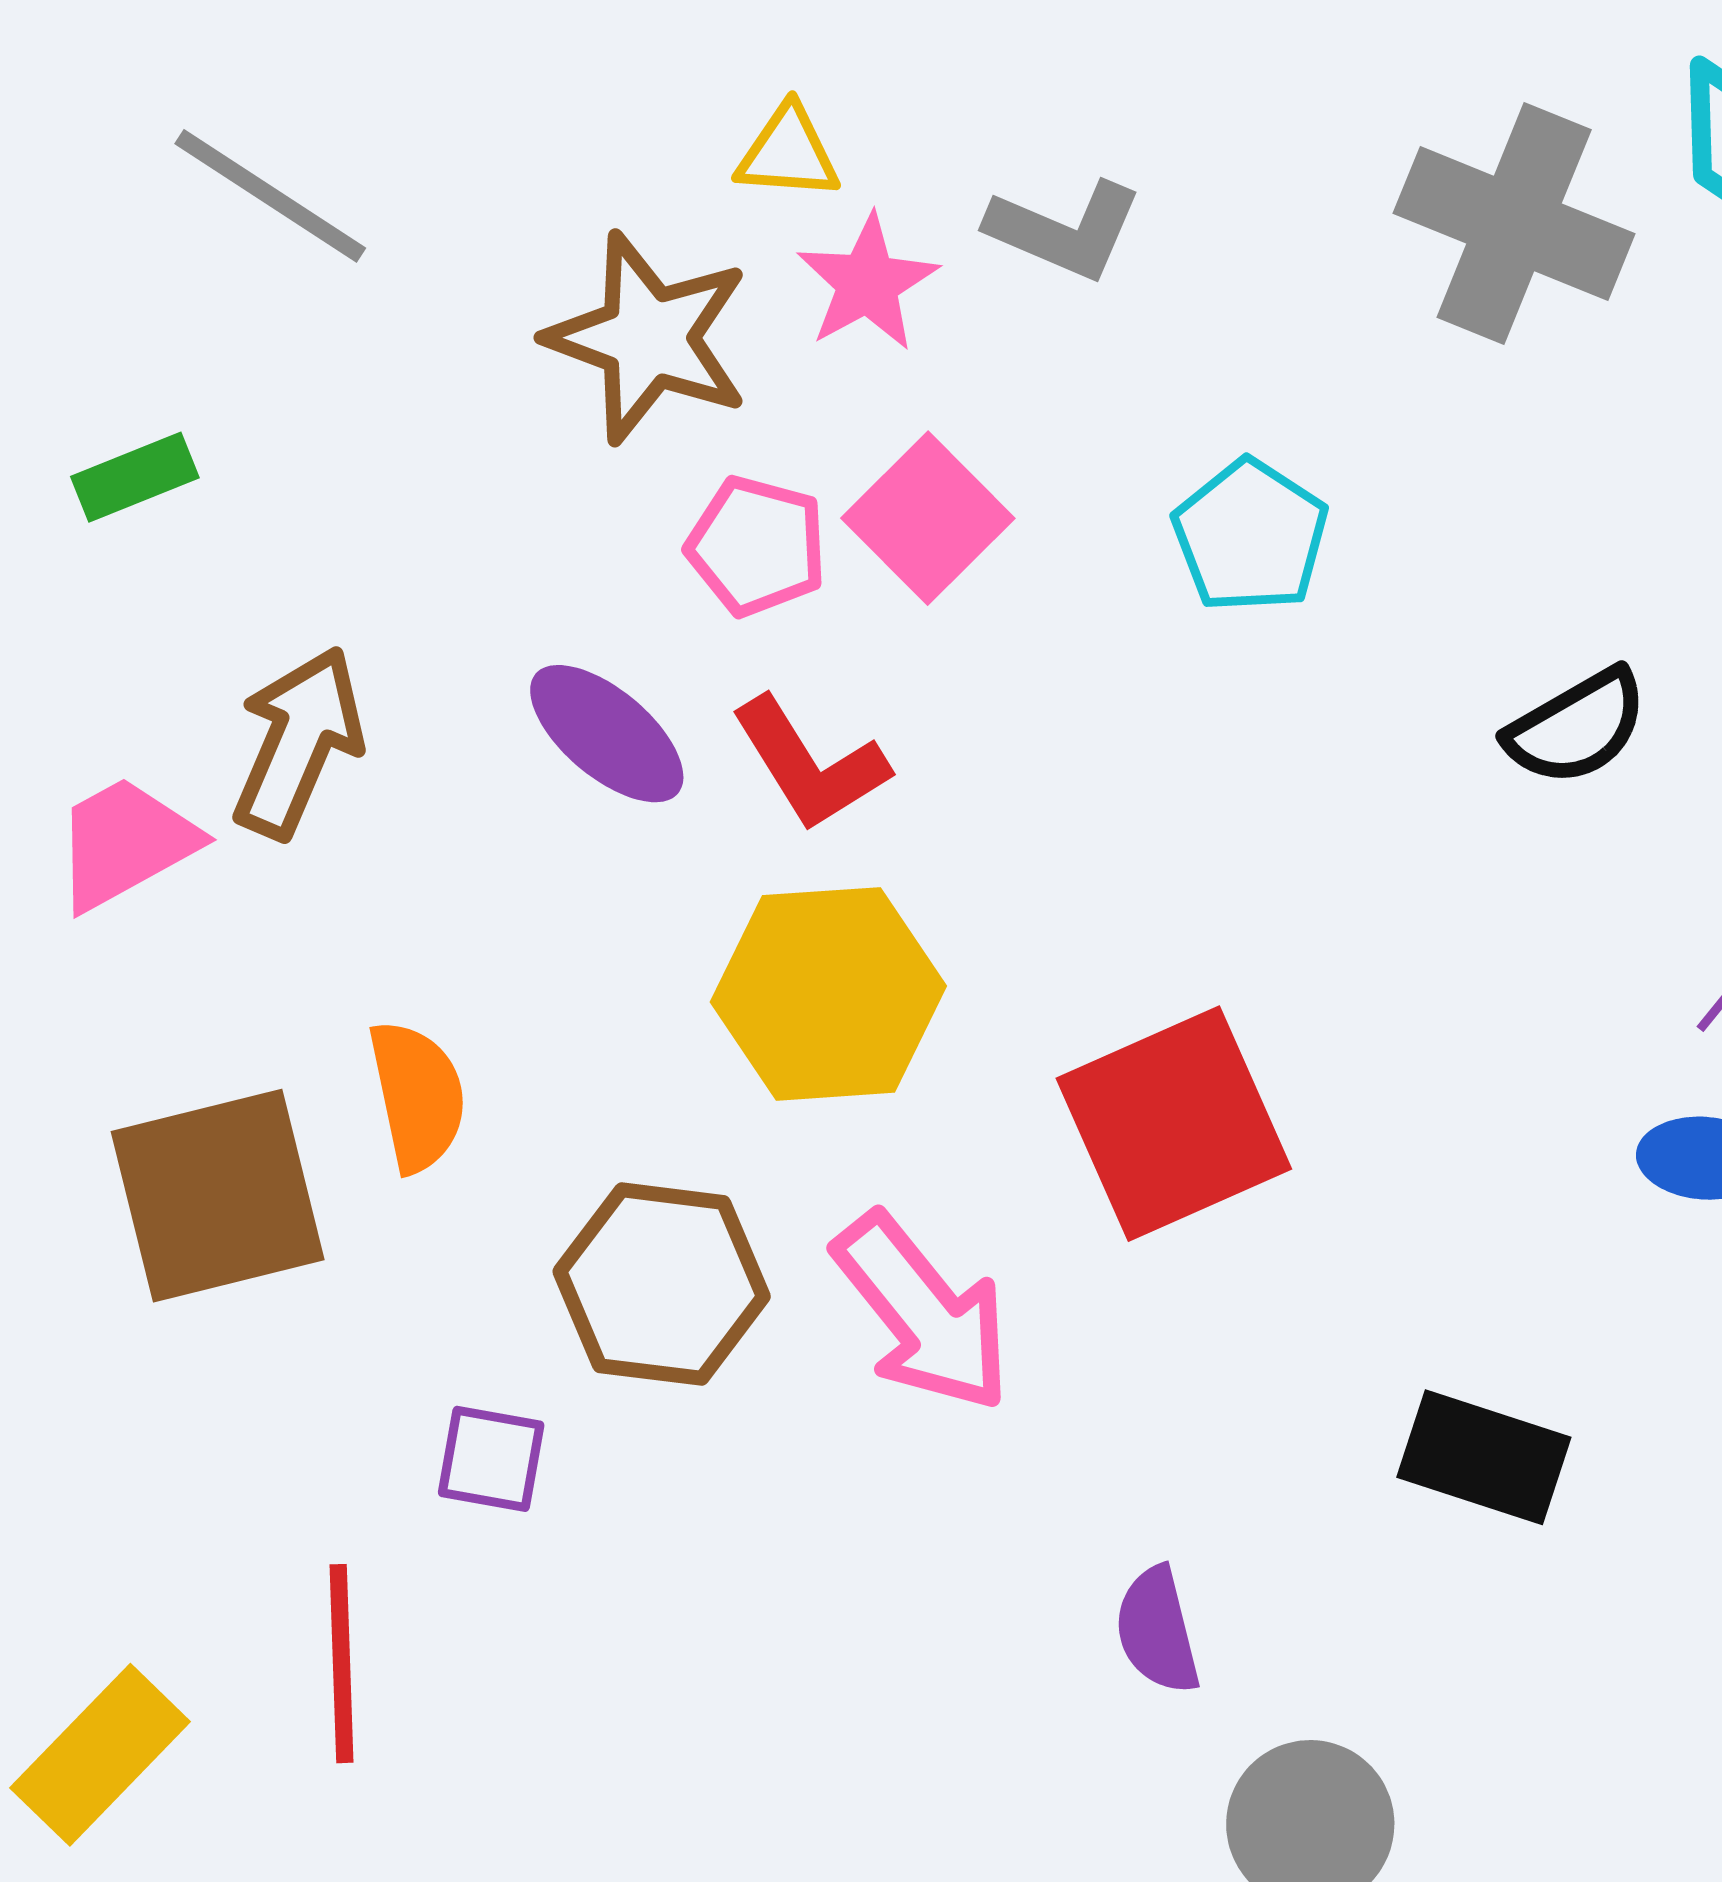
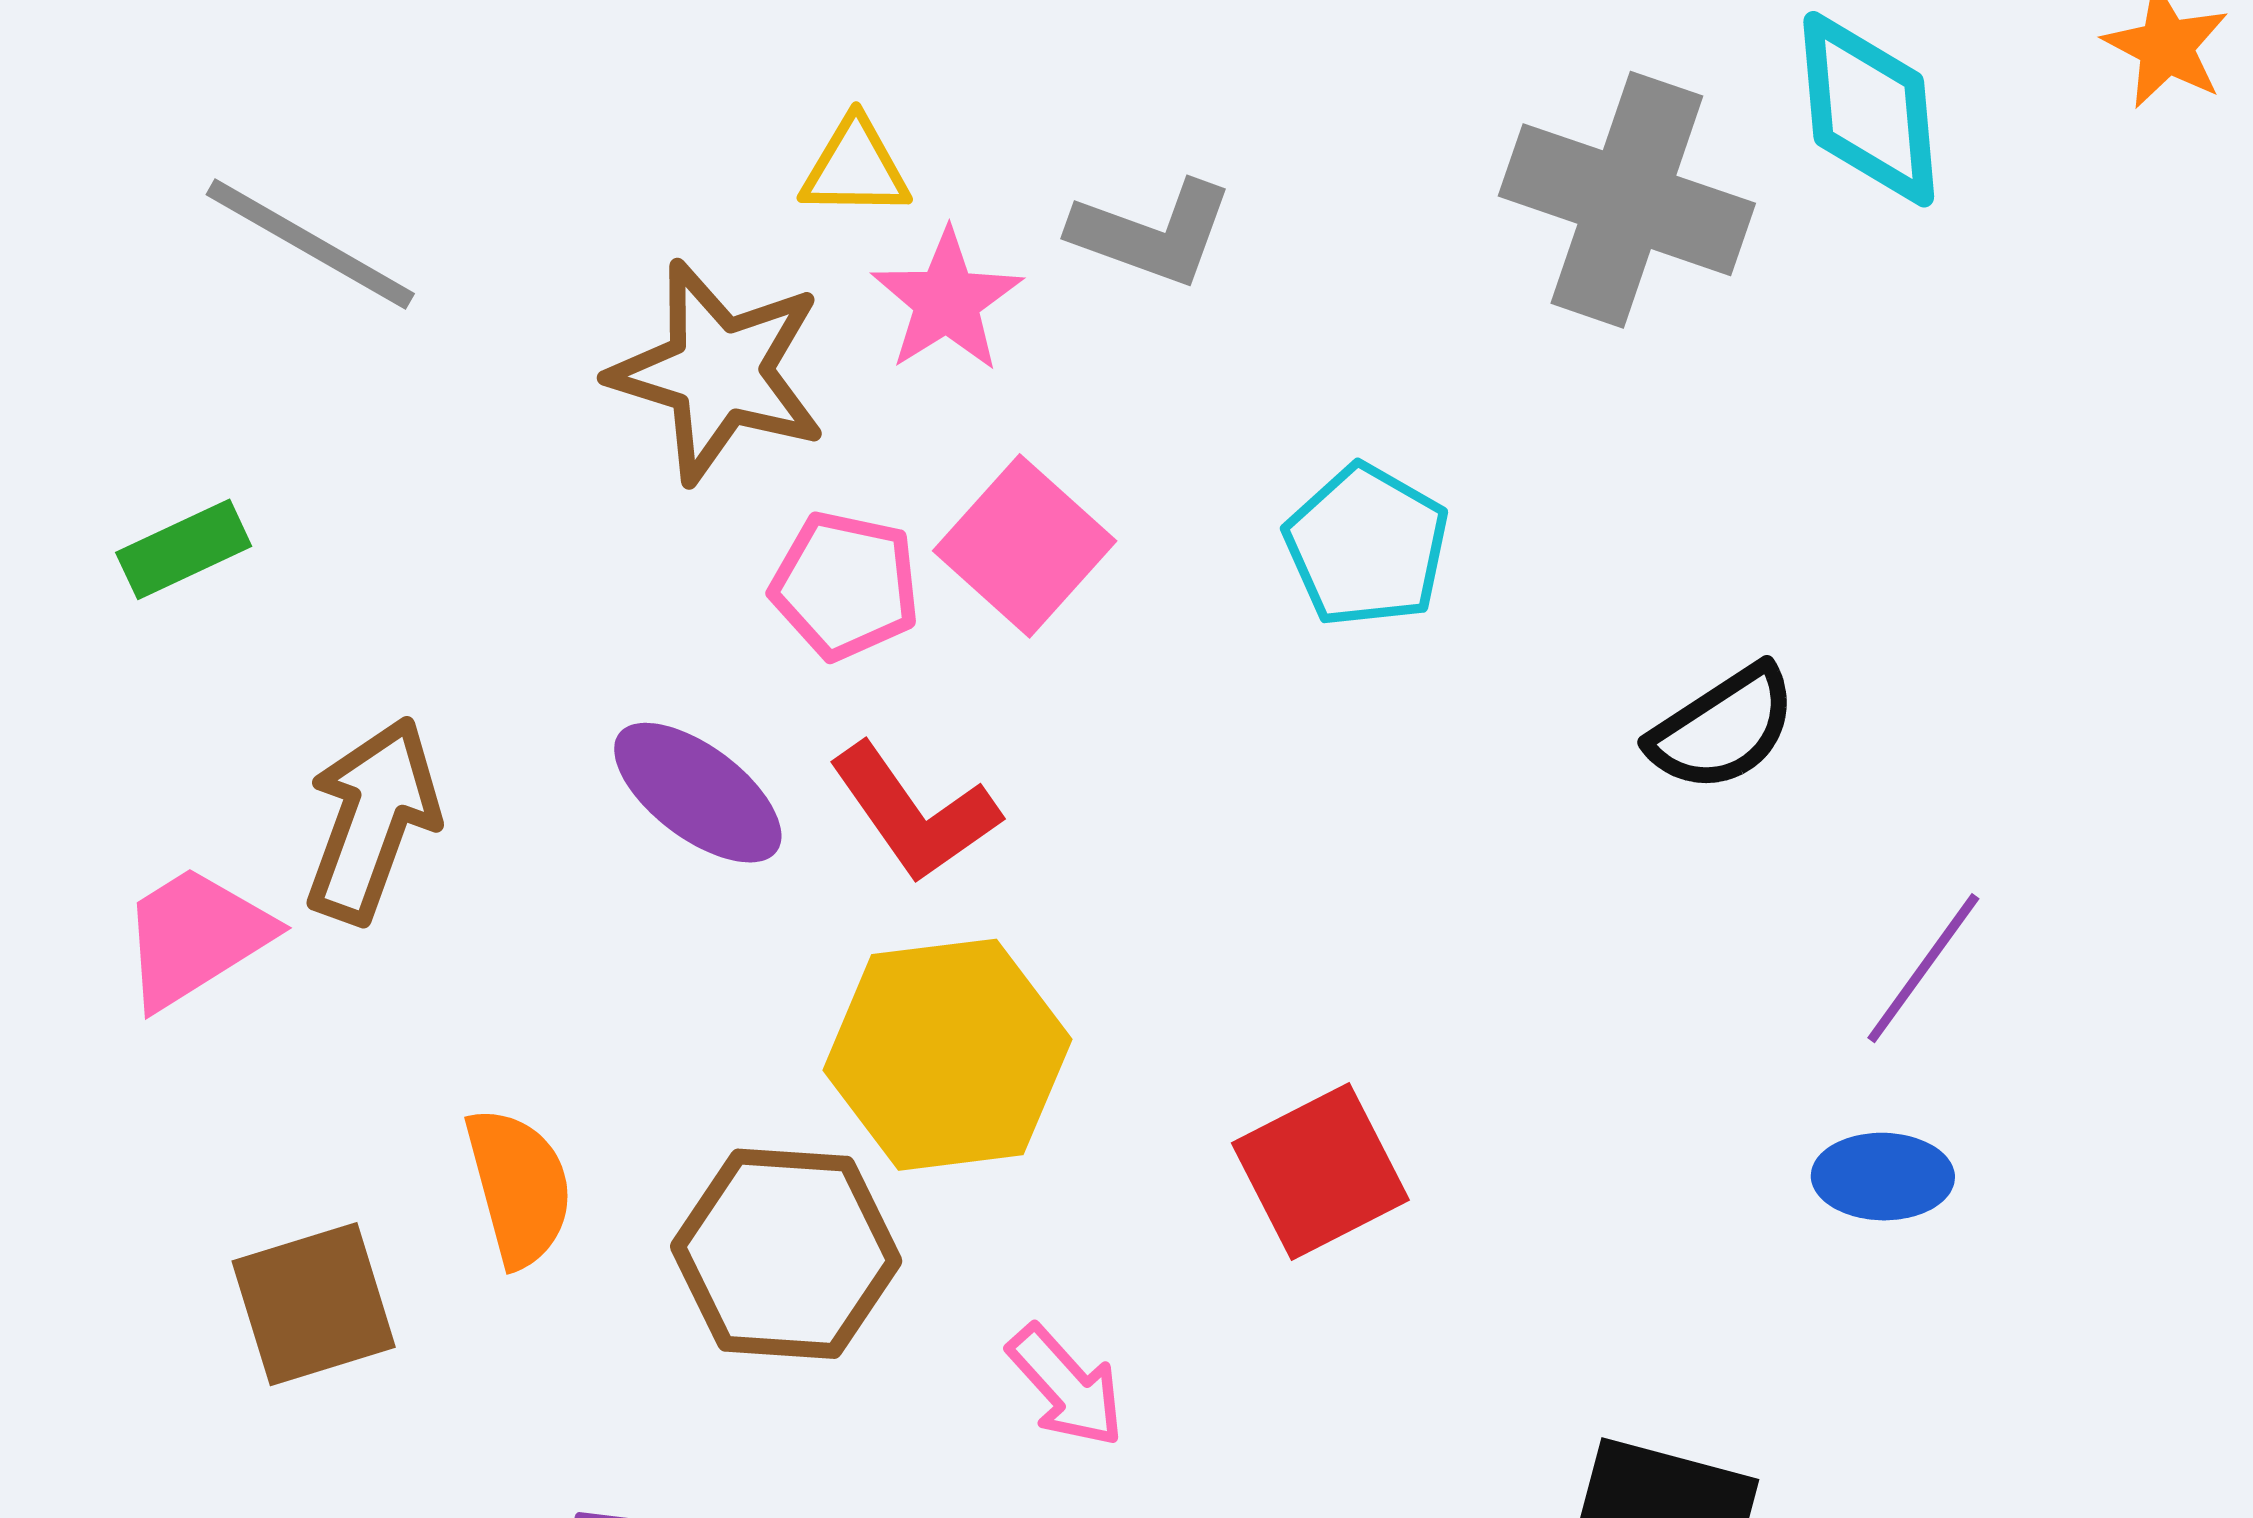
red square: (1174, 1124) -> (1320, 1171), size x0.7
brown square: (218, 1196) -> (314, 1304), size x0.7
brown hexagon: (662, 1284) -> (786, 1254), moved
pink arrow: (923, 1313) -> (1066, 1386), size x0.6

